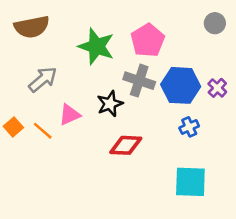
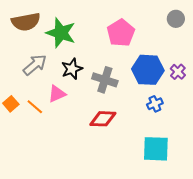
green star: (96, 46) -> (61, 33), moved
gray cross: (139, 81) -> (105, 80), moved
black star: (110, 104) -> (72, 69), moved

